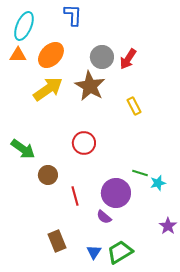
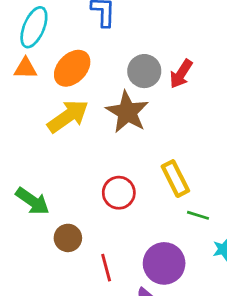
yellow rectangle: (134, 106) -> (175, 179), moved, size x1.4
green line: (140, 173) -> (198, 215), moved

